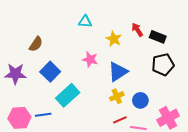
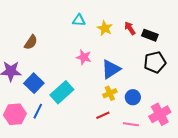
yellow star: (114, 39) -> (105, 28), moved
blue square: (50, 72) -> (34, 83), moved
blue line: (43, 115) -> (38, 111), turned -56
red line: (120, 120) -> (103, 115), moved

